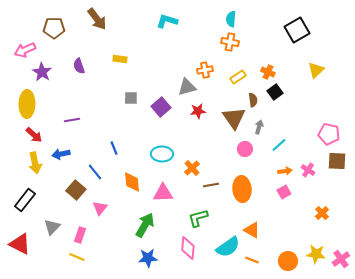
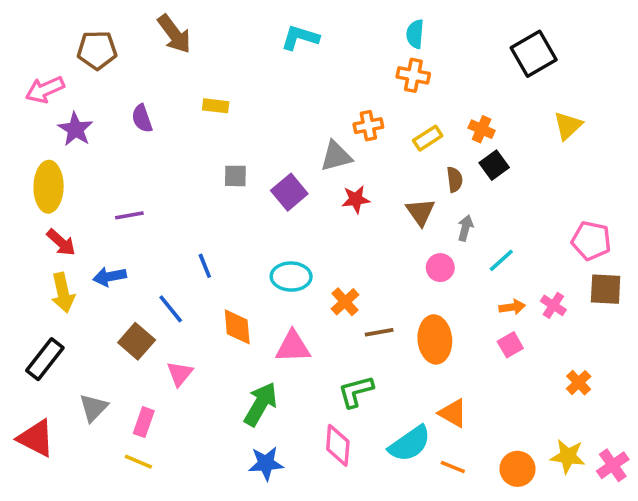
brown triangle: (234, 118) -> (420, 212), size x0.7

